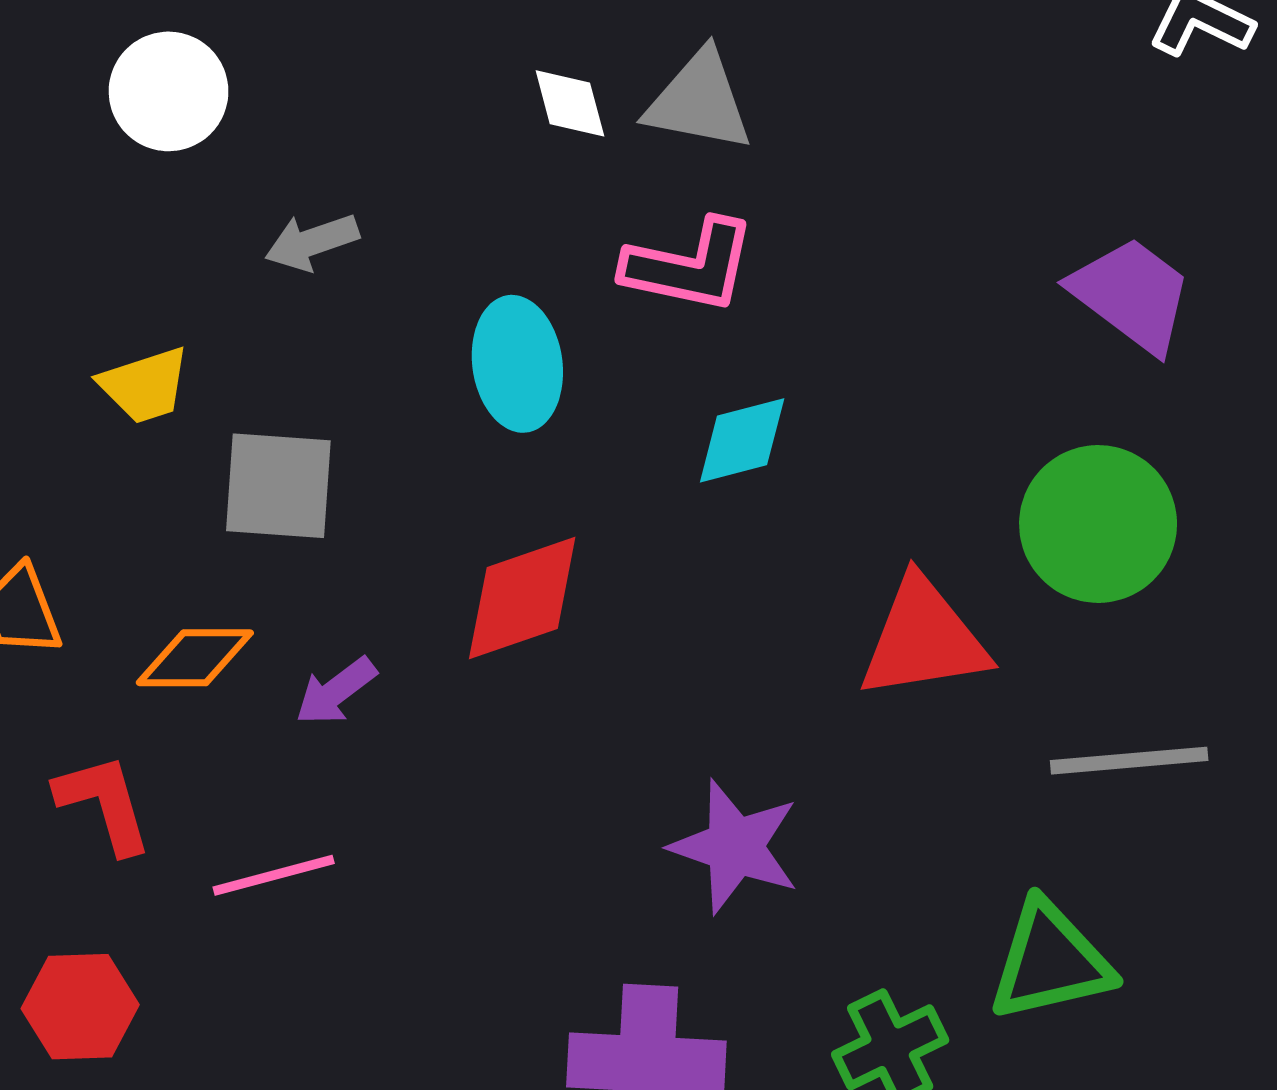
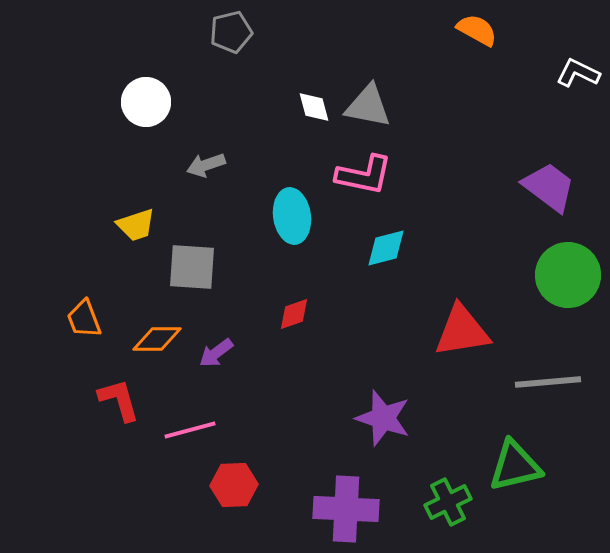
green circle: (1098, 524) -> (568, 275), moved
red diamond: (522, 598) -> (294, 314), size x0.6
red hexagon: (80, 1007) -> (234, 485), moved

